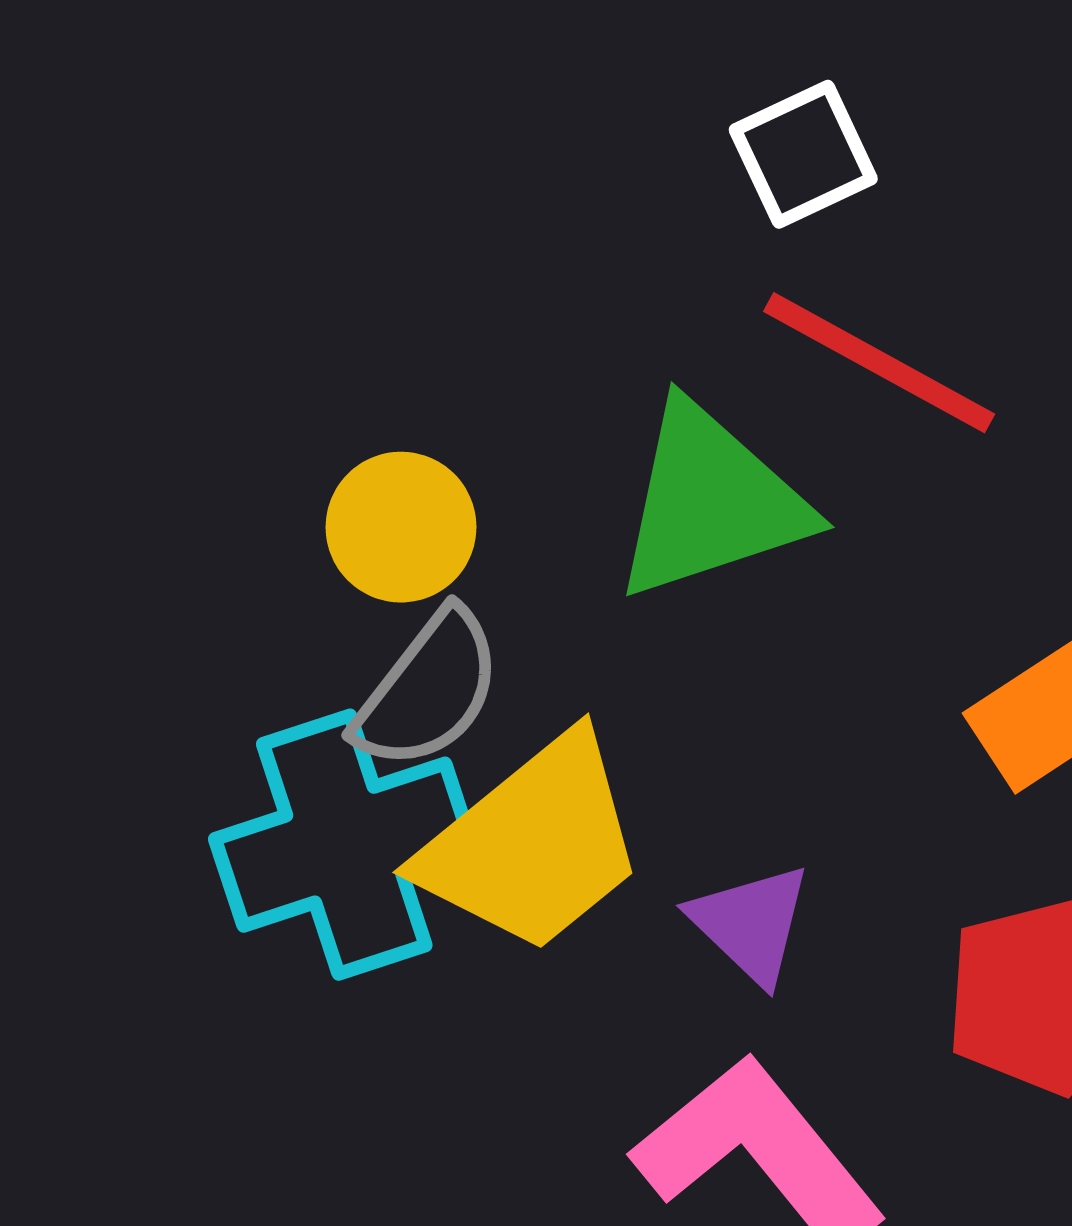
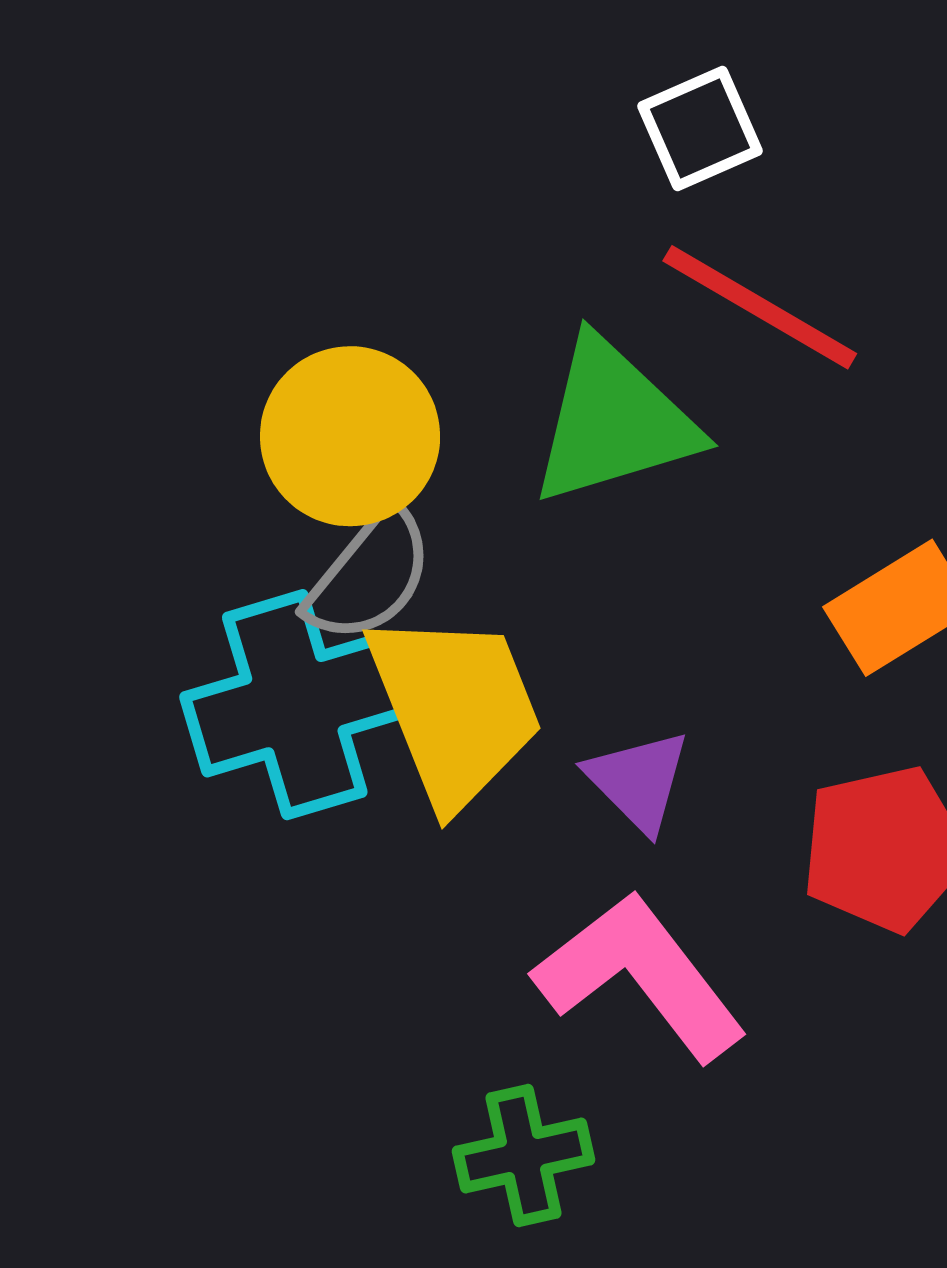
yellow circle: (401, 527) -> (350, 436), size x1.4
yellow trapezoid: (533, 844) -> (455, 709), turned -74

